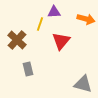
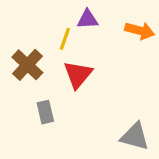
red triangle: (61, 41) -> (78, 75), moved

